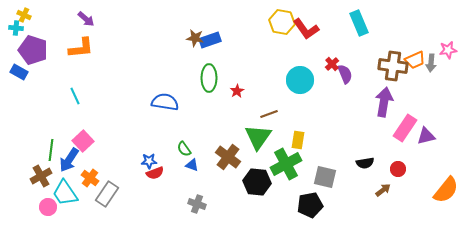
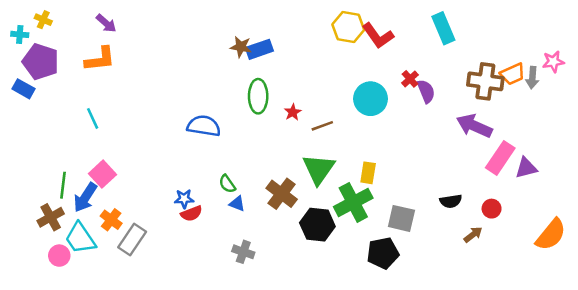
yellow cross: (24, 15) -> (43, 20), moved
purple arrow: (384, 102) -> (474, 126), turned -76
brown line: (269, 114) -> (322, 126), moved

